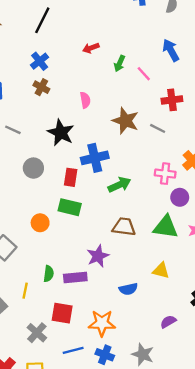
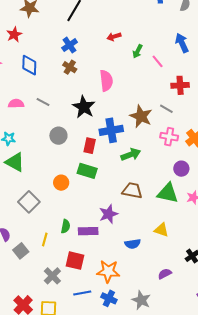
pink semicircle: (85, 100) -> (106, 81), size x1.5
brown star: (125, 121) -> (141, 116), moved
pink cross: (165, 174) -> (169, 137), moved

